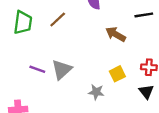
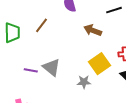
gray triangle: (62, 70) -> (51, 67), turned -30
yellow square: (117, 74) -> (99, 64), size x1.5

